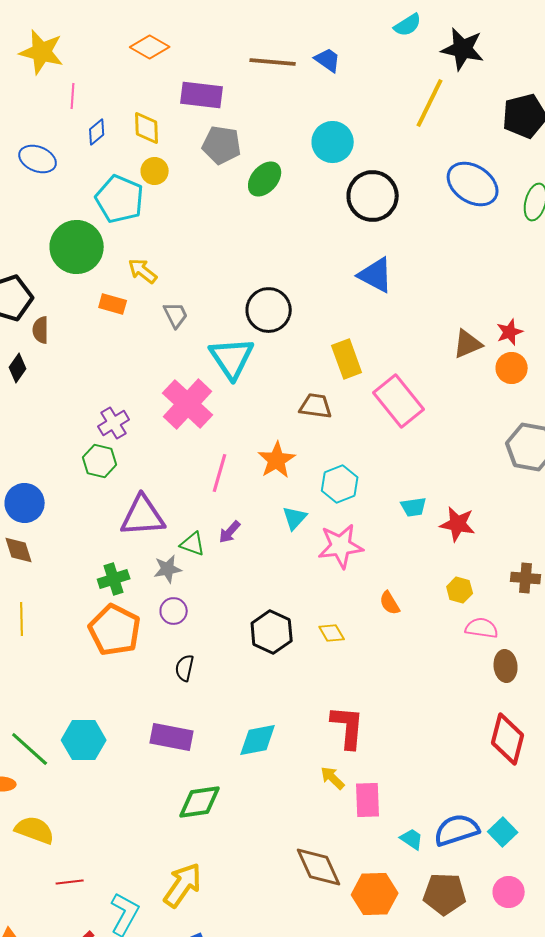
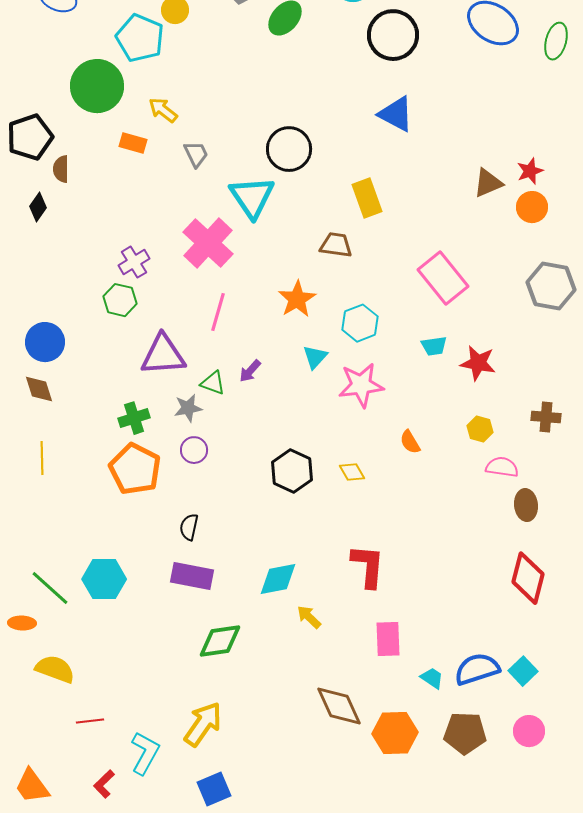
pink rectangle: (399, 401) -> (443, 278), moved
pink line: (220, 473) -> (218, 312), moved
black semicircle: (185, 668) -> (189, 527), moved
yellow arrow: (333, 778) -> (309, 617), moved

